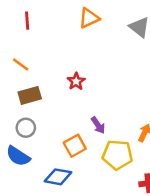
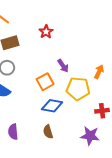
blue diamond: (58, 177) -> (52, 106), moved

